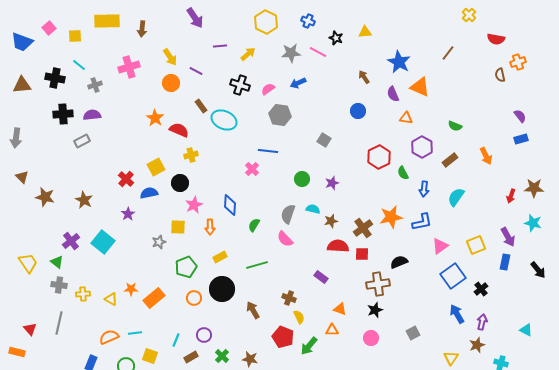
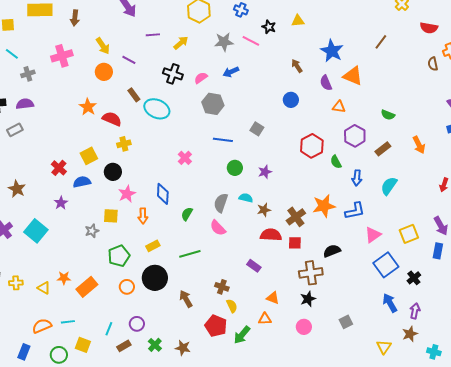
blue line: (268, 151) -> (223, 140), moved

